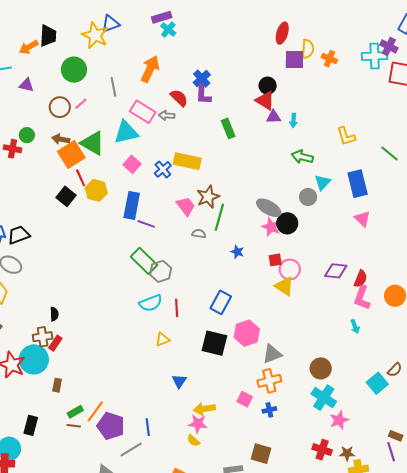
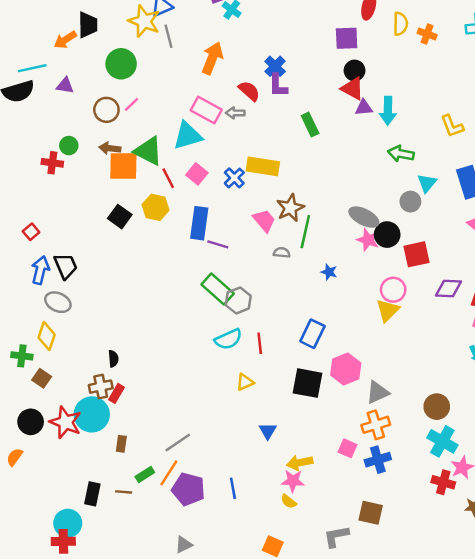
purple square: (294, 59) -> (347, 38), moved
gray line: (113, 87) -> (169, 36), moved
cyan arrow: (293, 120) -> (388, 111), size x1.6
orange square: (71, 155) -> (123, 166), turned 36
red line: (81, 178) -> (168, 178), moved
black trapezoid: (19, 235) -> (66, 266), turned 90
red square: (275, 260) -> (416, 254), moved, size x1.6
yellow triangle: (284, 286) -> (388, 310), turned 45
blue cross: (269, 410) -> (378, 460), size x1.5
brown line: (74, 426) -> (124, 492), moved
gray line: (131, 450) -> (178, 443), moved
red cross: (322, 450) -> (443, 482), moved

